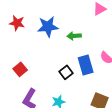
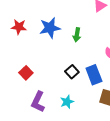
green arrow: (74, 36) -> (77, 35), turned -72
blue rectangle: (86, 65) -> (94, 75), moved

